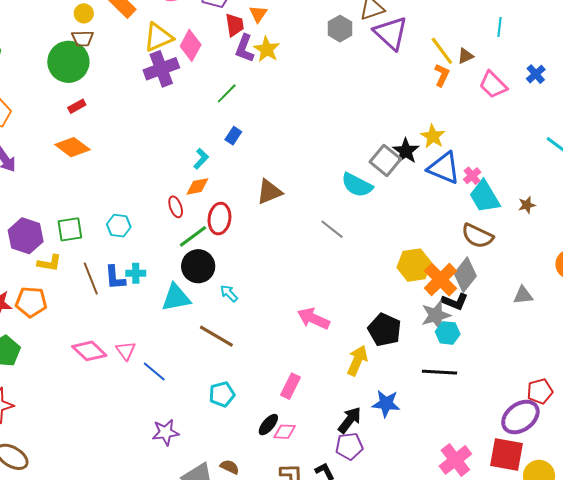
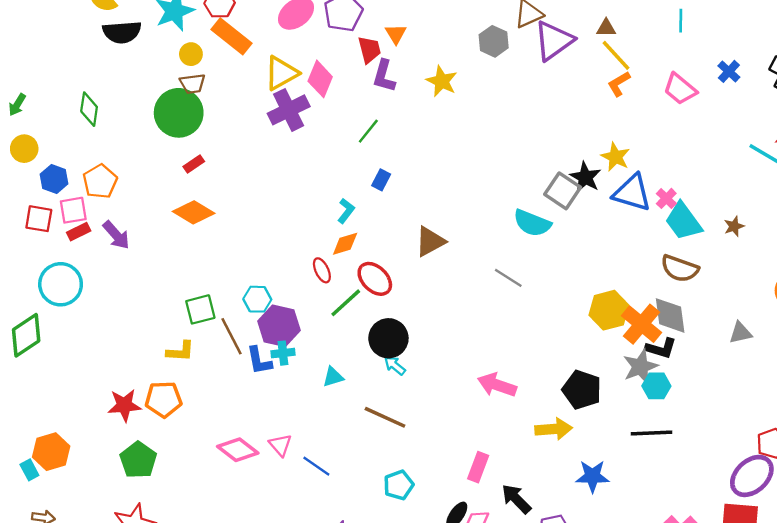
purple triangle: (391, 33) -> (554, 41), turned 48
yellow star: (267, 49) -> (442, 81), moved
brown triangle: (465, 56) -> (606, 28), moved, turned 30
orange L-shape: (442, 75) -> (619, 84), turned -140
red ellipse: (219, 219) -> (375, 279), turned -48
purple hexagon: (26, 236) -> (279, 326), moved
black circle: (198, 266) -> (388, 338), moved
gray diamond: (465, 275) -> (670, 315), turned -40
brown line: (91, 278) -> (231, 336), moved
cyan triangle: (176, 298) -> (333, 377), size x0.6
yellow arrow: (357, 361) -> (554, 429), turned 68
black arrow: (350, 420) -> (516, 499), moved, turned -76

